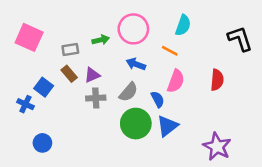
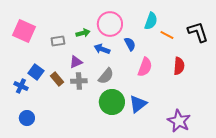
orange line: (170, 51) -> (167, 35), moved
blue arrow: (136, 64) -> (102, 49), moved
brown rectangle: (69, 74) -> (57, 79), moved
blue semicircle: (158, 99) -> (130, 44), moved
blue circle: (42, 143) -> (27, 118), moved

